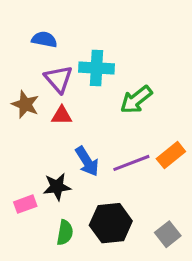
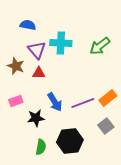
green arrow: (136, 100) -> (100, 46), moved
pink rectangle: (25, 204) -> (16, 101), moved
gray square: (168, 234) -> (106, 126), moved

